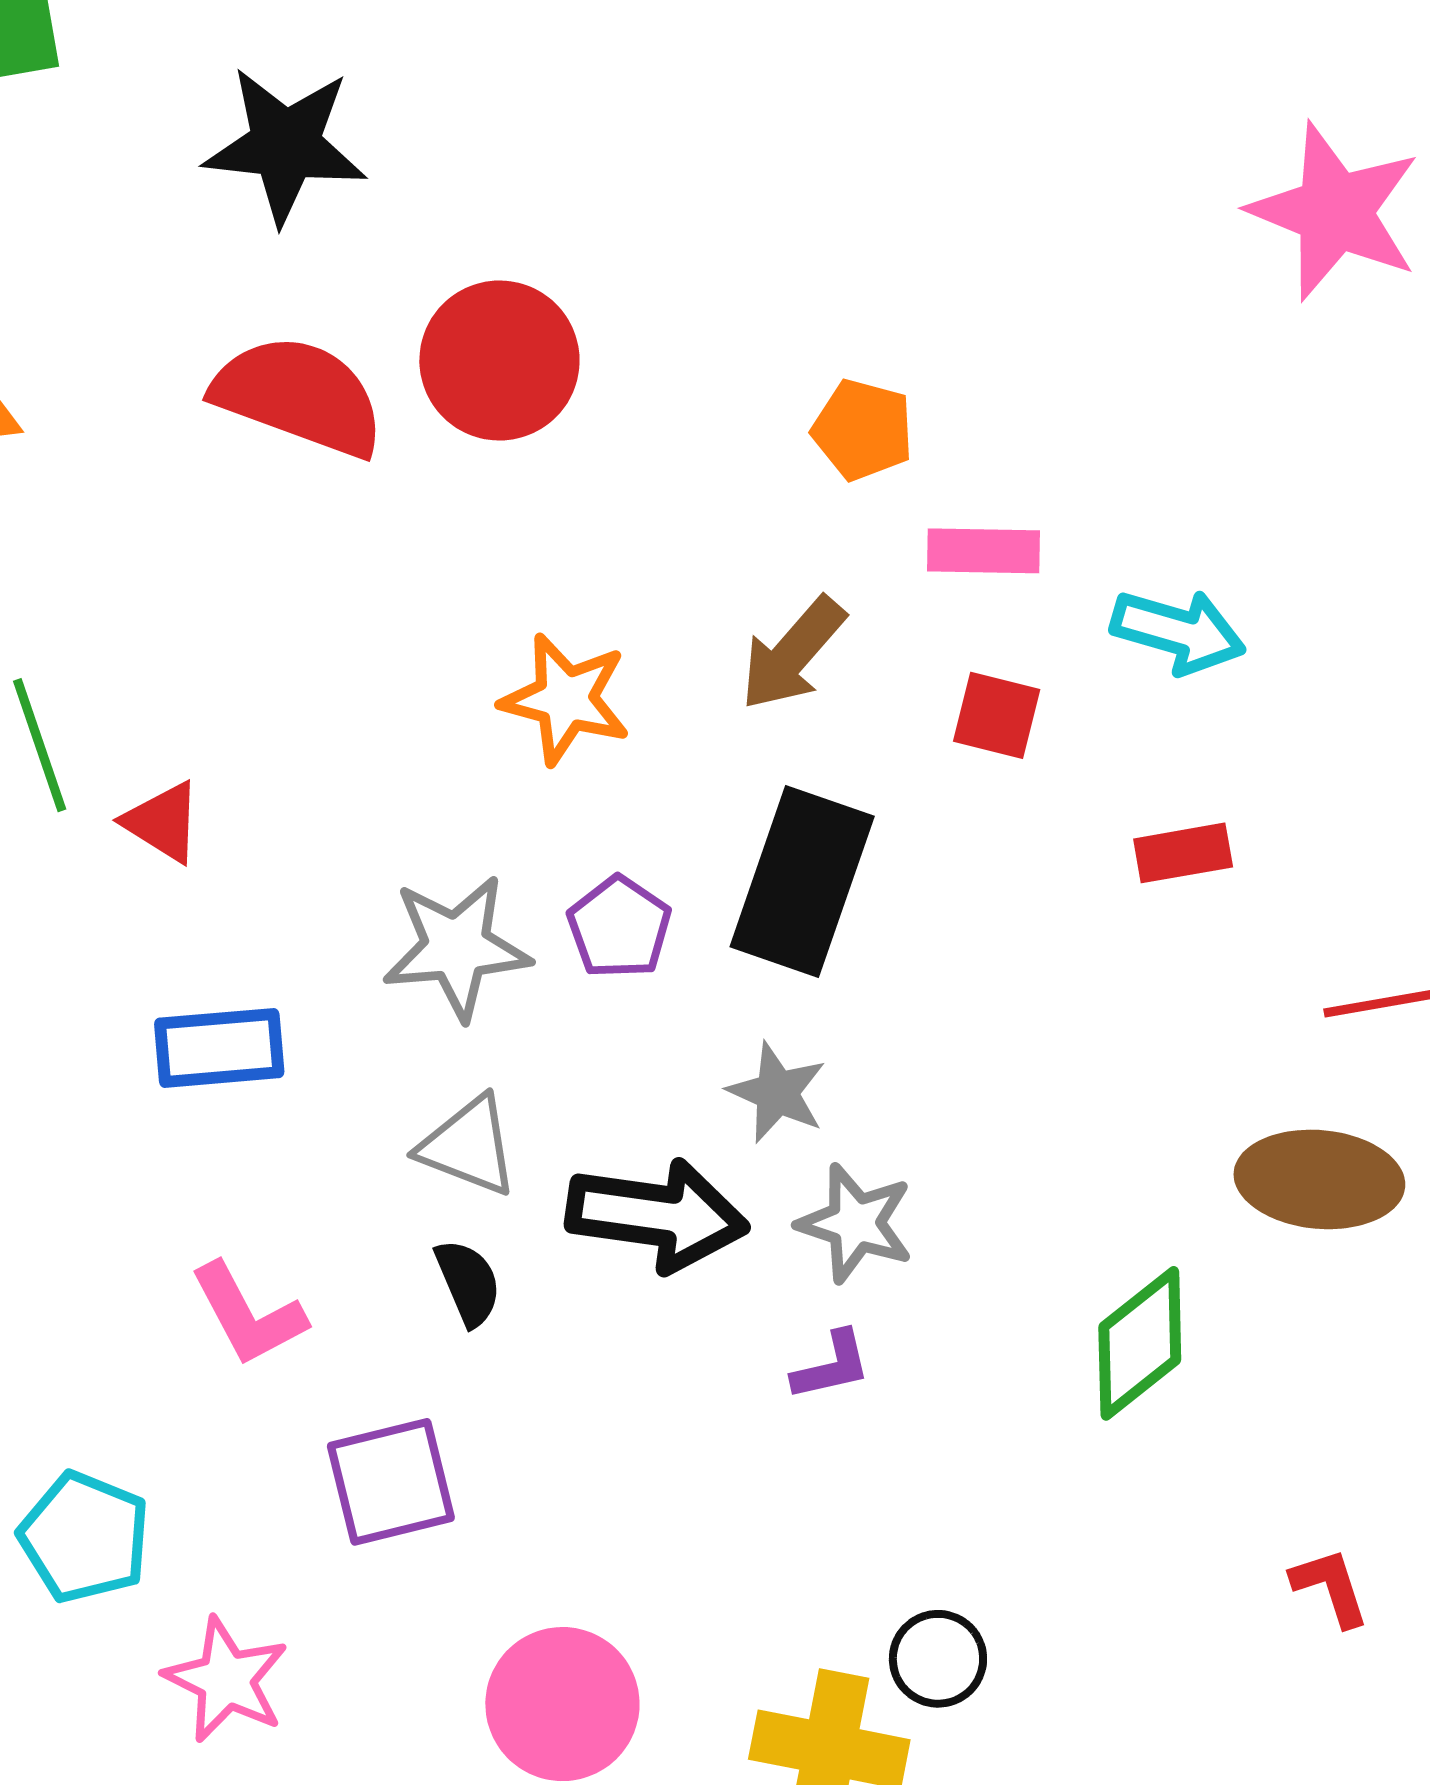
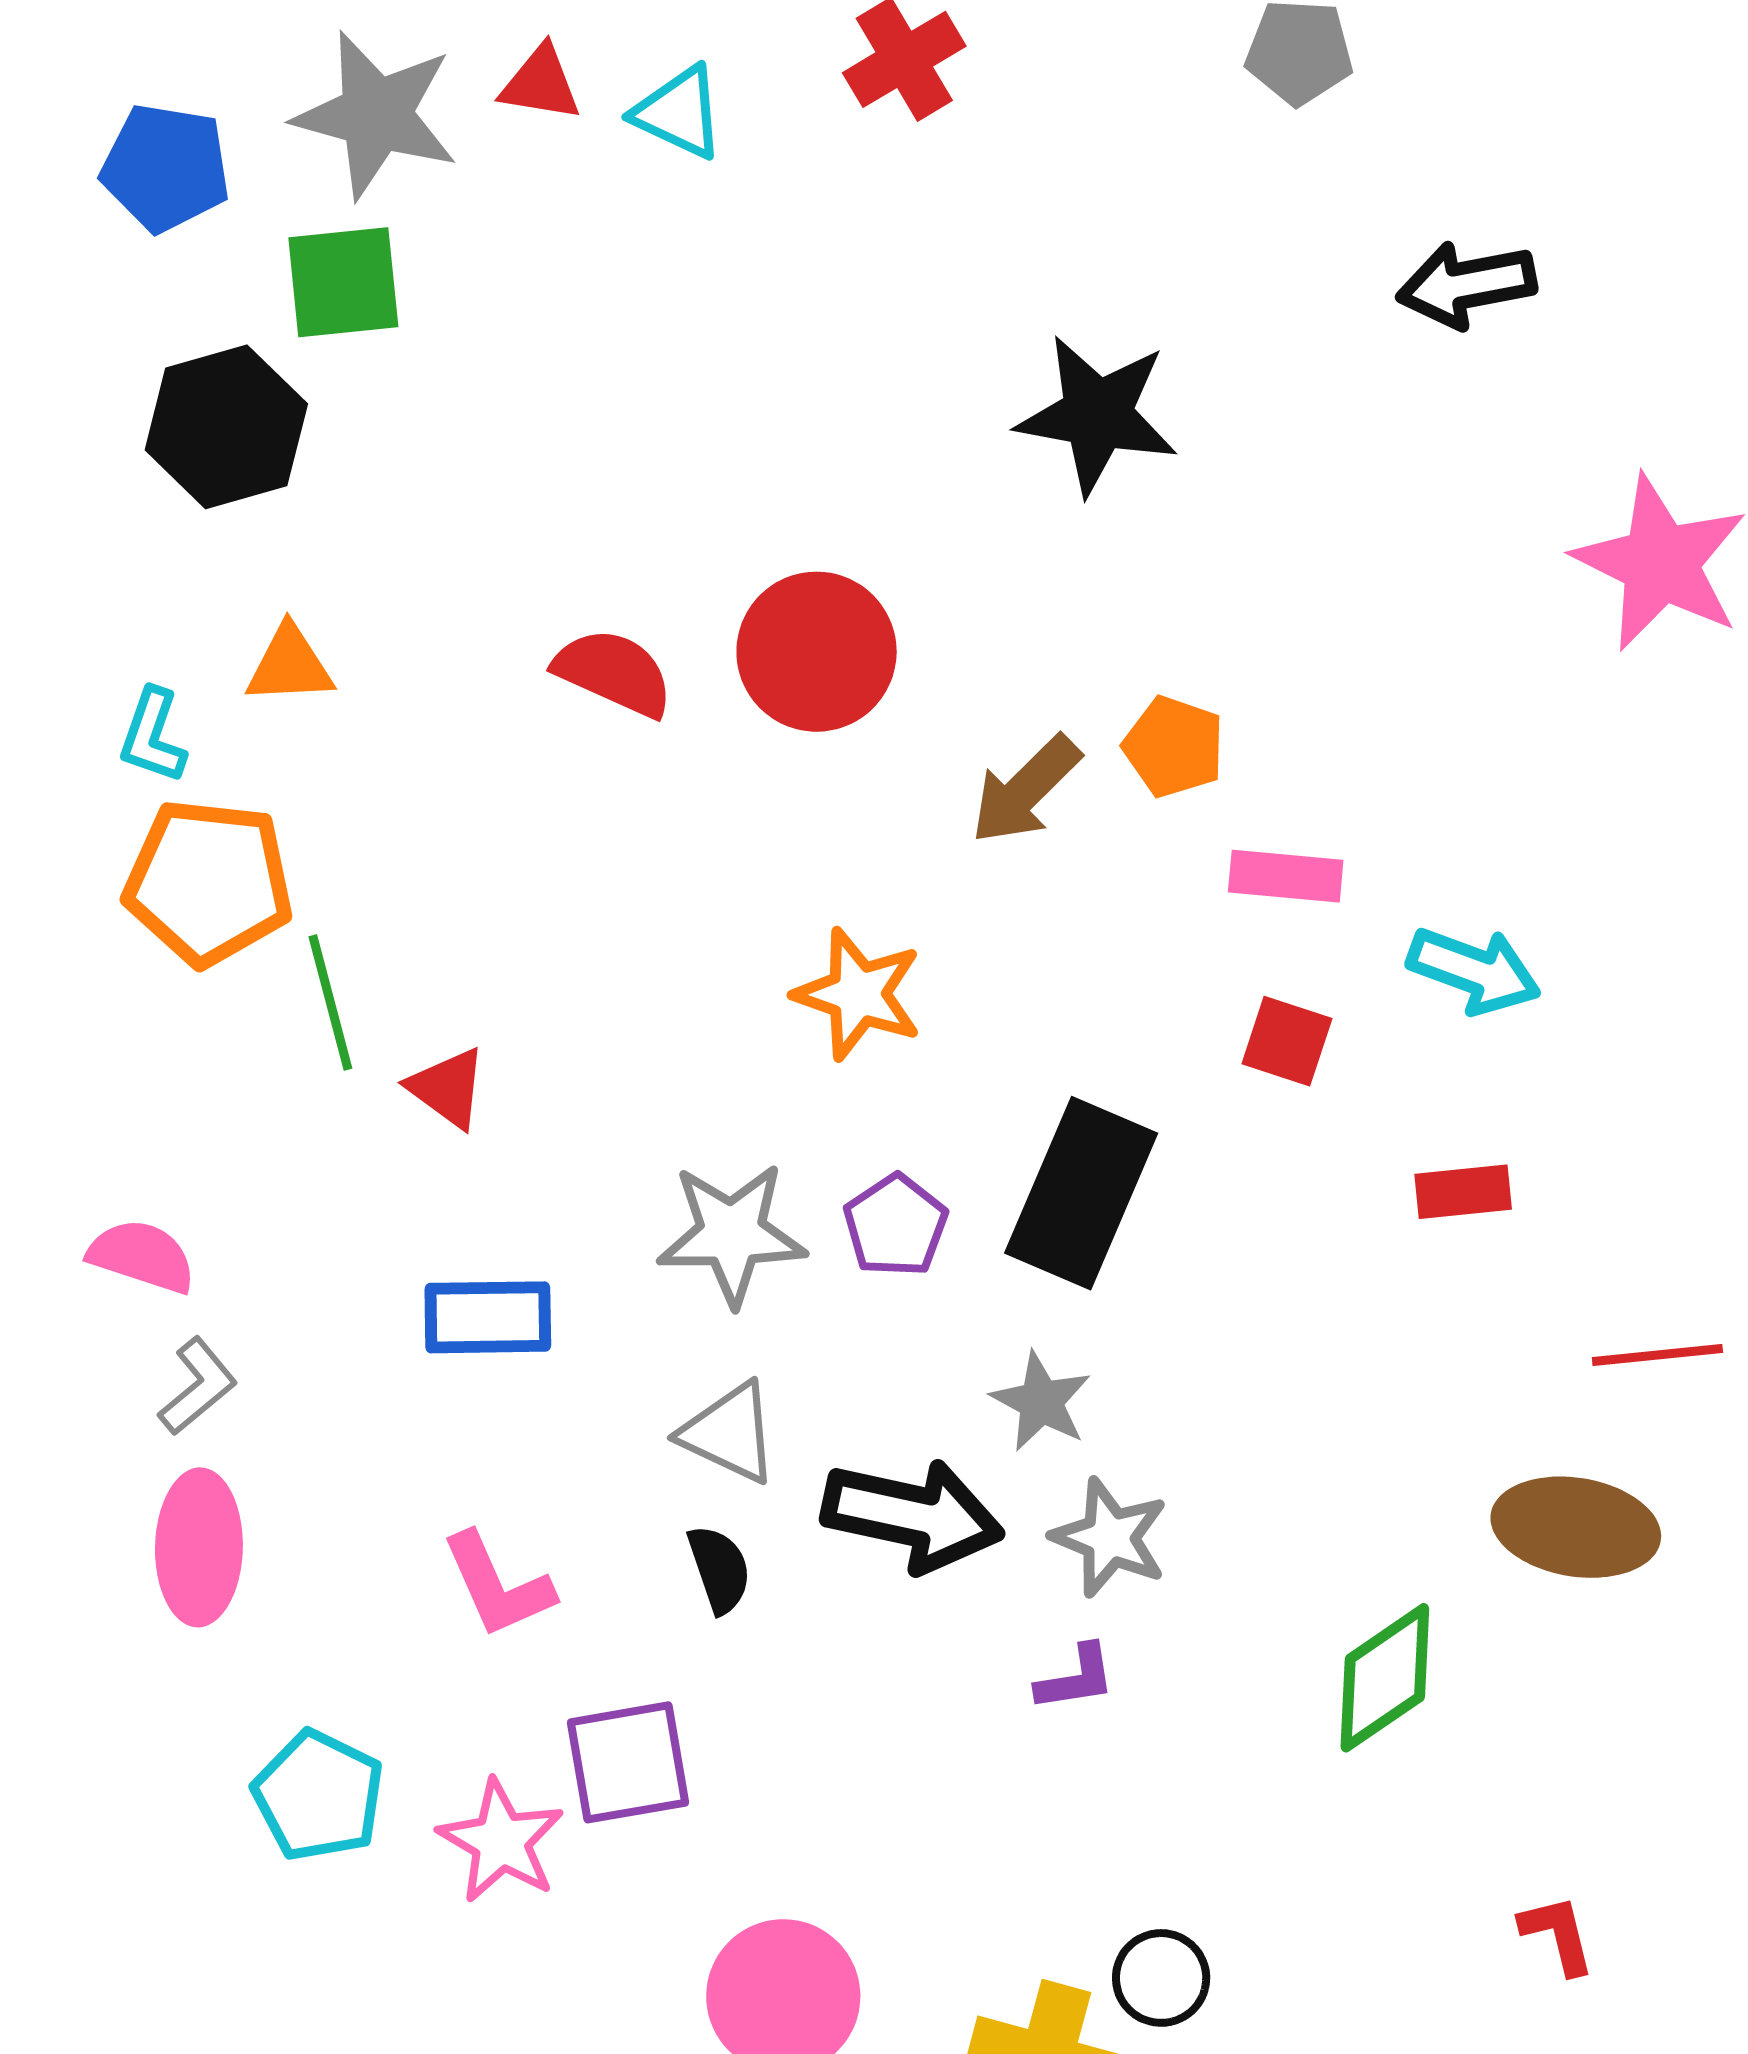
black star: (285, 145) -> (1097, 415), moved
red semicircle: (299, 396) -> (614, 672), size x0.7
brown arrow: (793, 654) -> (1025, 790), moved
pink star: (226, 1680) -> (501, 1841), moved

